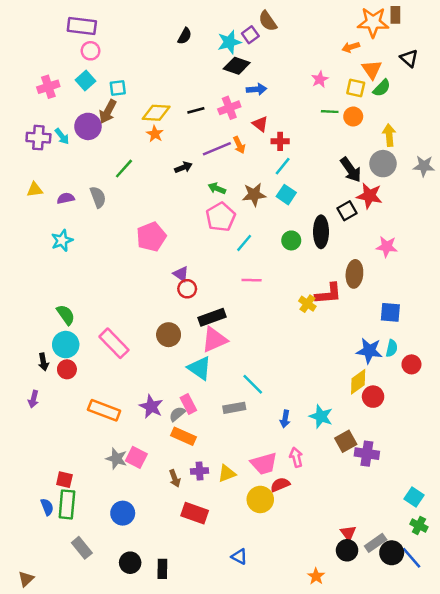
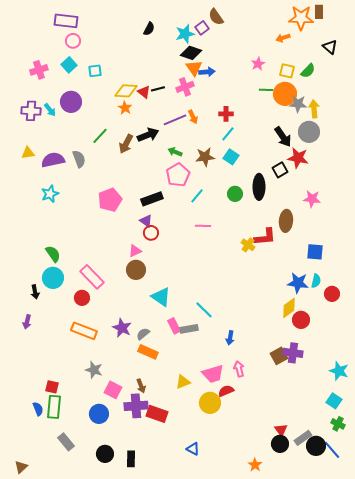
orange triangle: (372, 69) -> (194, 68), moved
brown arrow: (108, 112) -> (126, 144), moved
orange circle: (353, 117) -> (285, 94), size x1.5
red triangle: (260, 124) -> (144, 92), moved
gray star: (424, 166) -> (298, 104), moved
black arrow: (183, 167) -> (148, 135), size x1.5
purple semicircle: (66, 198) -> (53, 160), size x1.6
pink pentagon: (151, 237) -> (110, 200), moved
black rectangle: (212, 317) -> (152, 199), moved
pink triangle: (214, 340) -> (135, 251), moved, size x0.6
red circle: (67, 369) -> (82, 298), moved
pink rectangle: (188, 404) -> (174, 326), moved
cyan star: (321, 416) -> (339, 371), moved
purple cross: (367, 454) -> (293, 353), moved
pink square: (136, 457) -> (113, 390), moved
purple cross: (200, 471) -> (136, 406), moved, size x1.6

